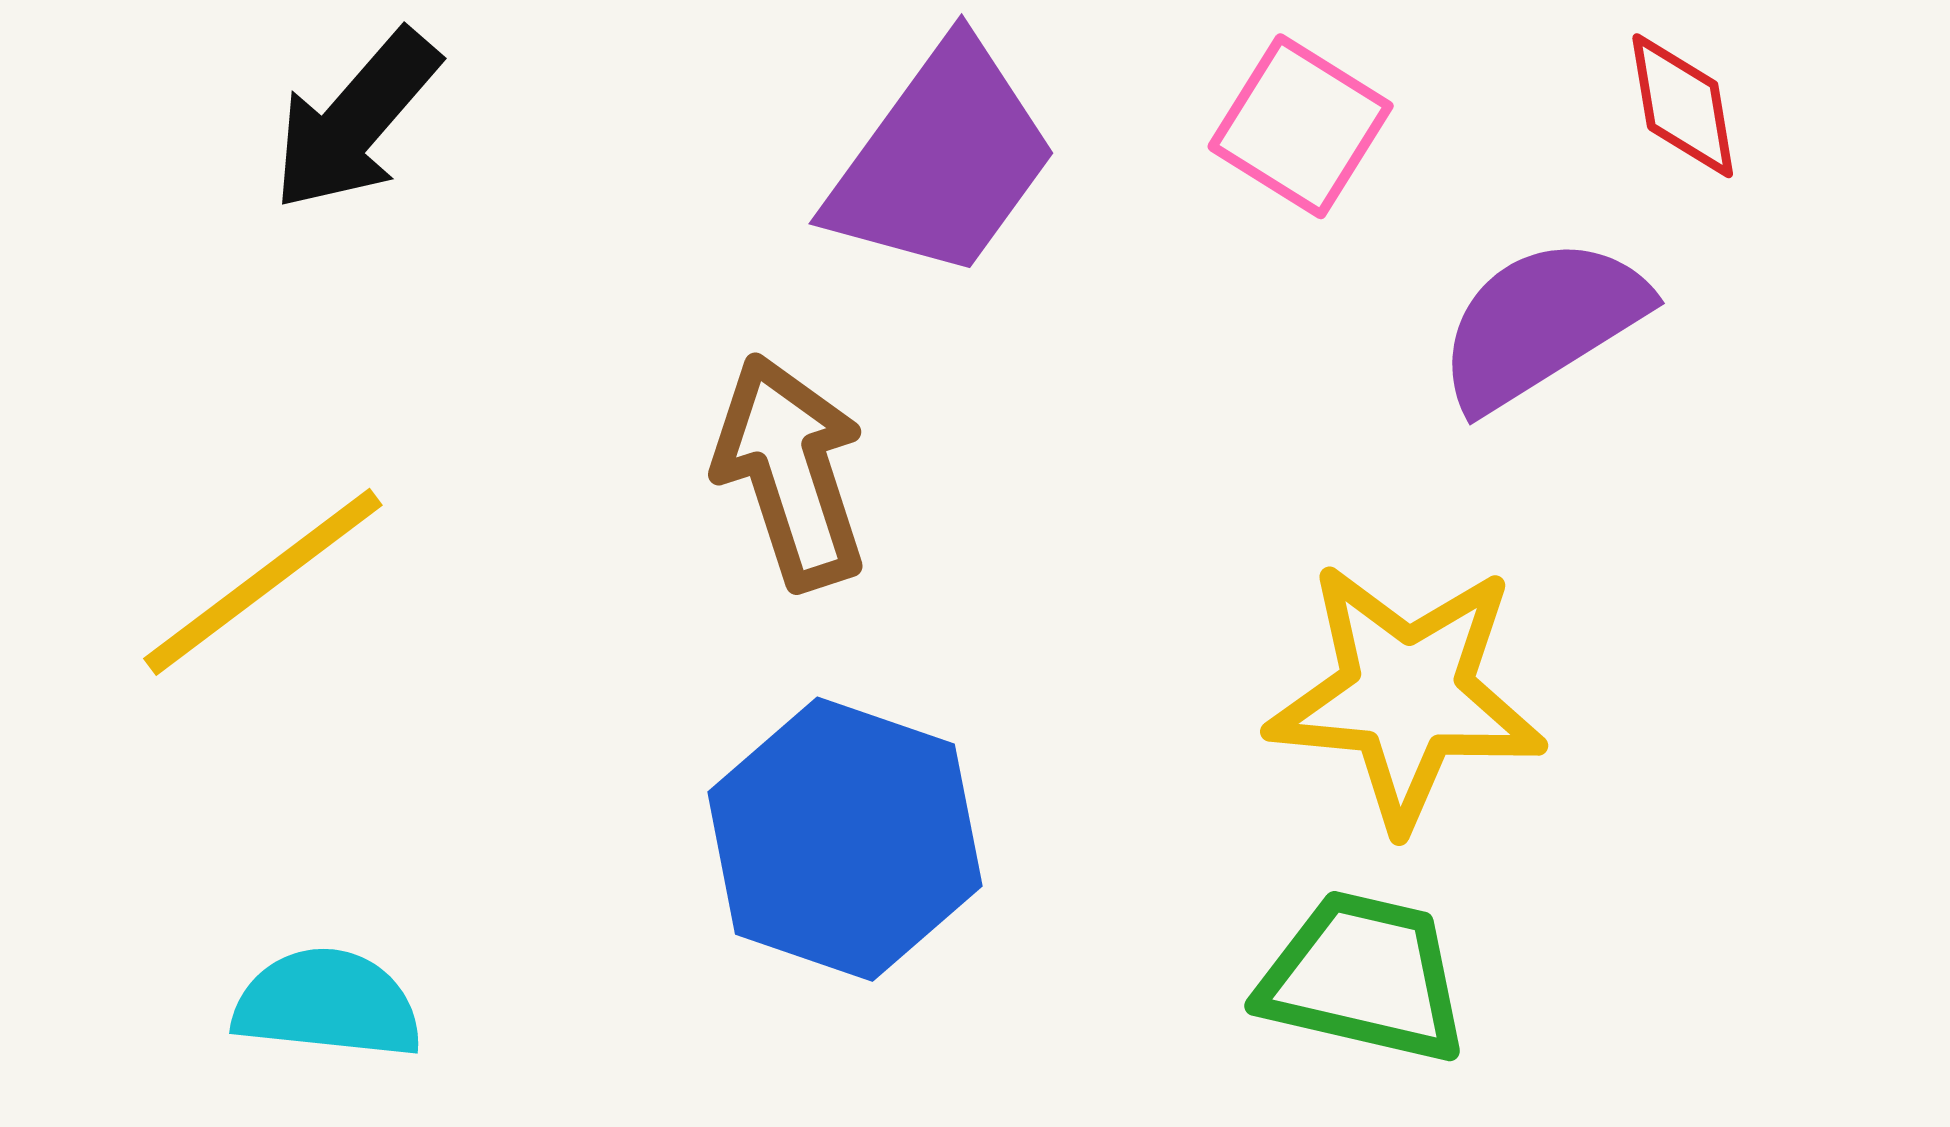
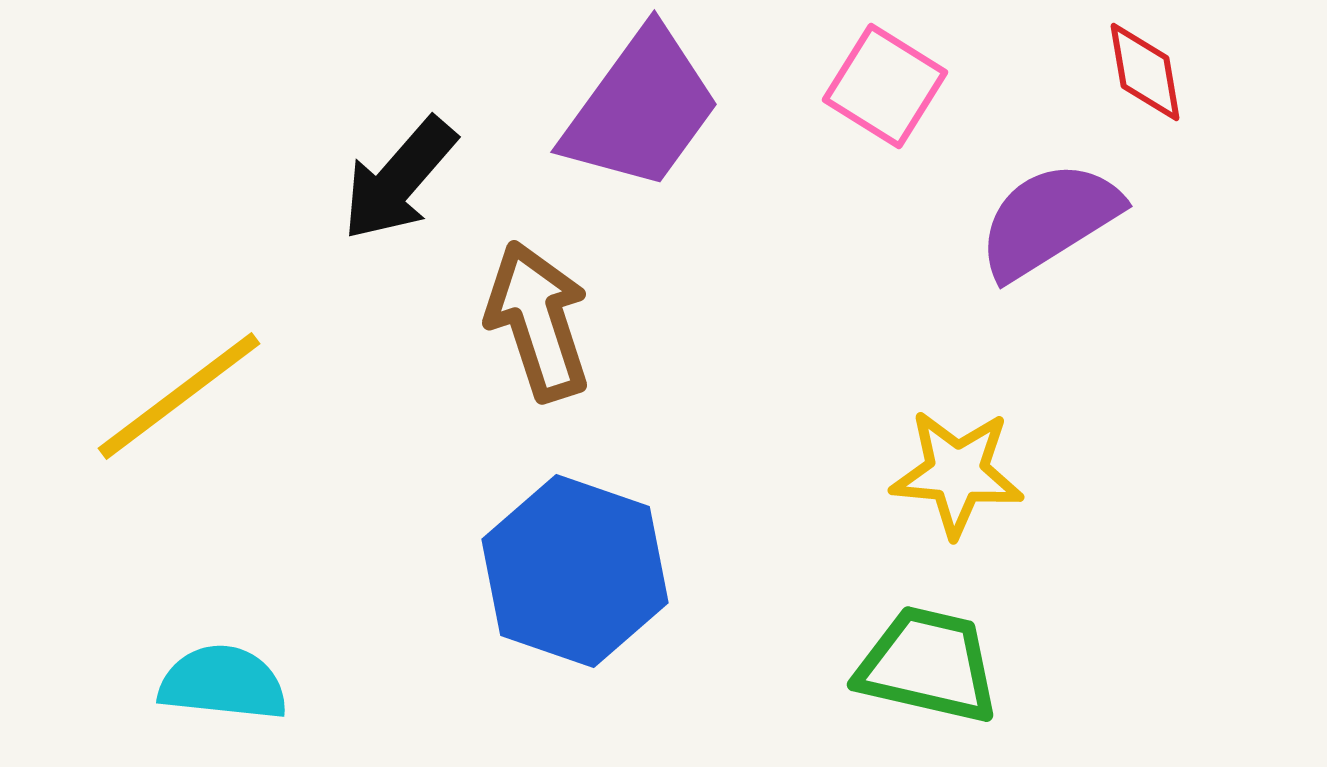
black arrow: (355, 120) -> (399, 179), moved
yellow star: (1406, 695) -> (957, 473), size x0.7

